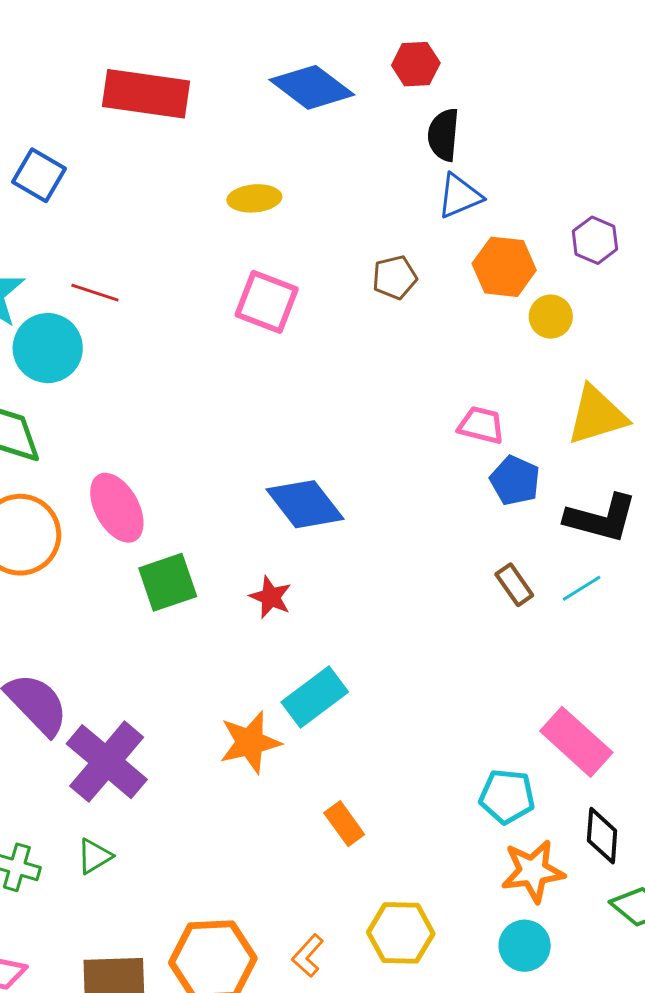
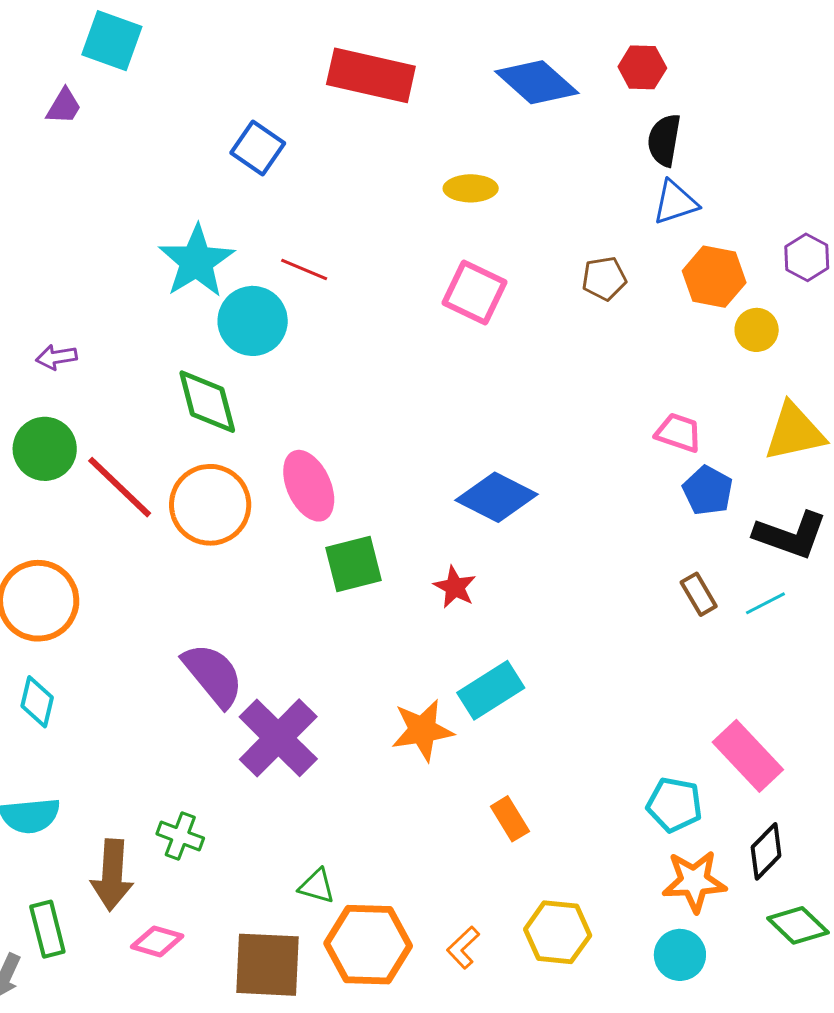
blue diamond: (305, 504) -> (496, 497), turned -30
black diamond: (602, 836) -> (766, 851), turned 36
green triangle: (94, 856) -> (317, 886), moved, turned 42

